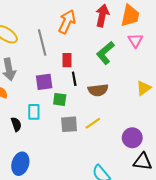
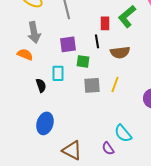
red rectangle: (67, 60) -> (105, 23), moved
yellow line: (93, 123) -> (115, 84), turned -35

